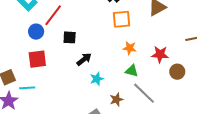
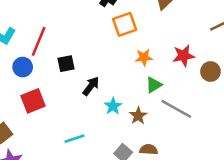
green triangle: (132, 71) -> (154, 85), turned -32
cyan line: (27, 88) -> (75, 139), moved
brown star: (116, 100) -> (138, 116), moved

